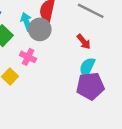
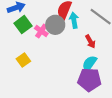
cyan arrow: (27, 22) -> (74, 20), moved
pink cross: (28, 57) -> (41, 31), moved

